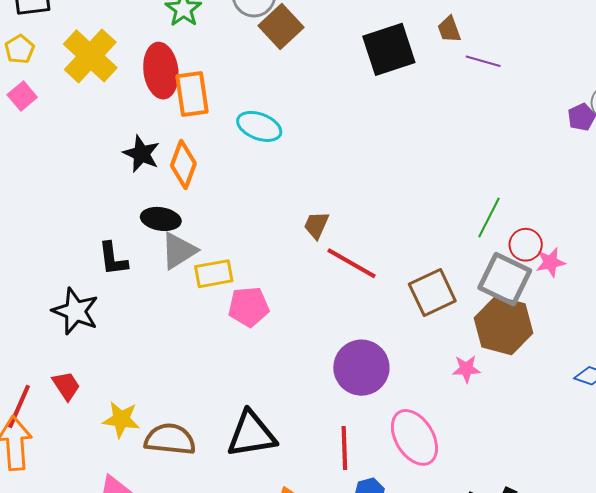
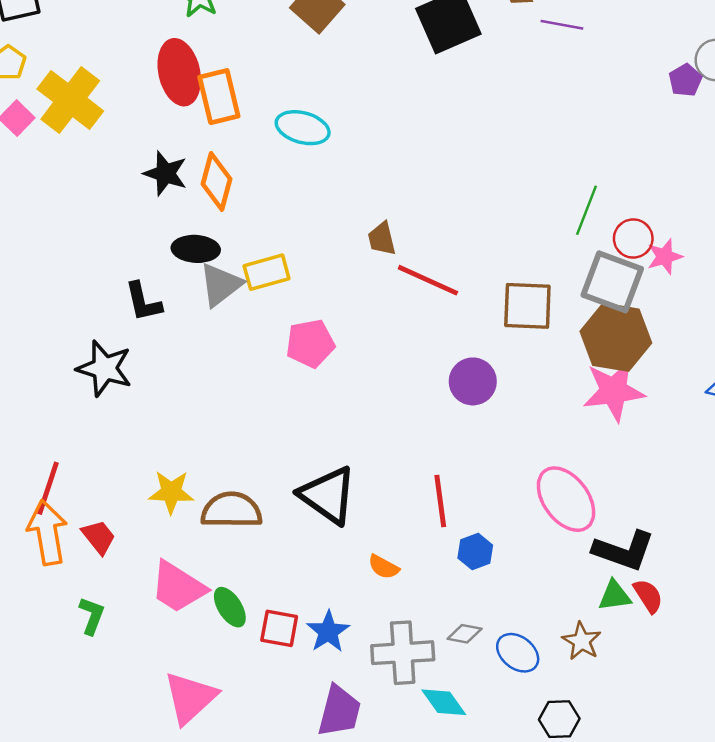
yellow cross: (90, 56) -> (70, 100), moved
brown trapezoid: (316, 225) -> (382, 239), turned -32
yellow rectangle: (214, 274) -> (267, 272), moved
brown square: (432, 292) -> (527, 306), turned 33
purple circle: (361, 368) -> (473, 381), moved, size x0.7
pink star: (466, 369) -> (614, 391), moved, size x1.8
red trapezoid: (66, 386) -> (99, 537), moved
black triangle: (251, 434) -> (328, 495), turned 50
pink ellipse: (414, 437) -> (566, 499), moved

